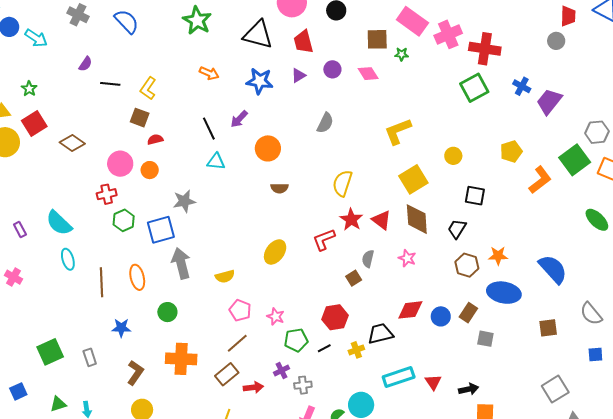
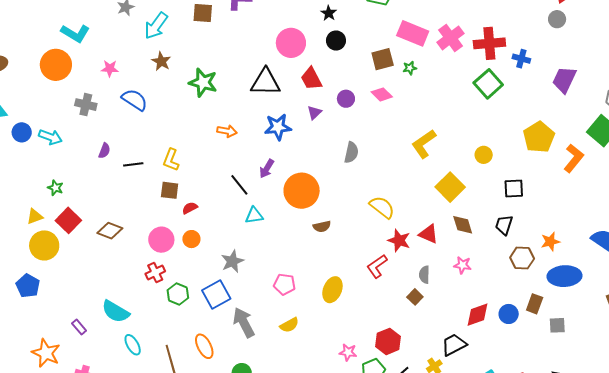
blue cross: (522, 86) -> (521, 59), moved
orange circle: (268, 148) -> (302, 191), size x1.4
yellow pentagon: (511, 151) -> (539, 137), size x1.4
yellow semicircle: (342, 183) -> (382, 207), turned 124
brown diamond: (417, 219) -> (463, 225), size x0.7
pink pentagon: (240, 310) -> (285, 284), moved
red hexagon: (335, 317) -> (388, 341), moved

